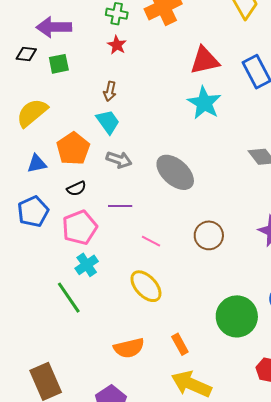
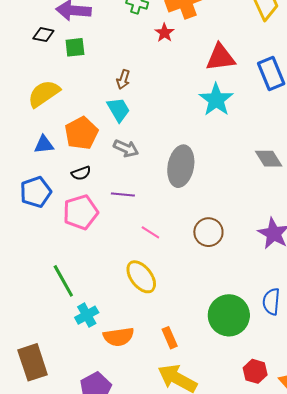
red star: (117, 45) -> (164, 33), moved
gray ellipse: (175, 172) -> (181, 166), turned 54
cyan cross: (87, 265) -> (87, 315), moved

